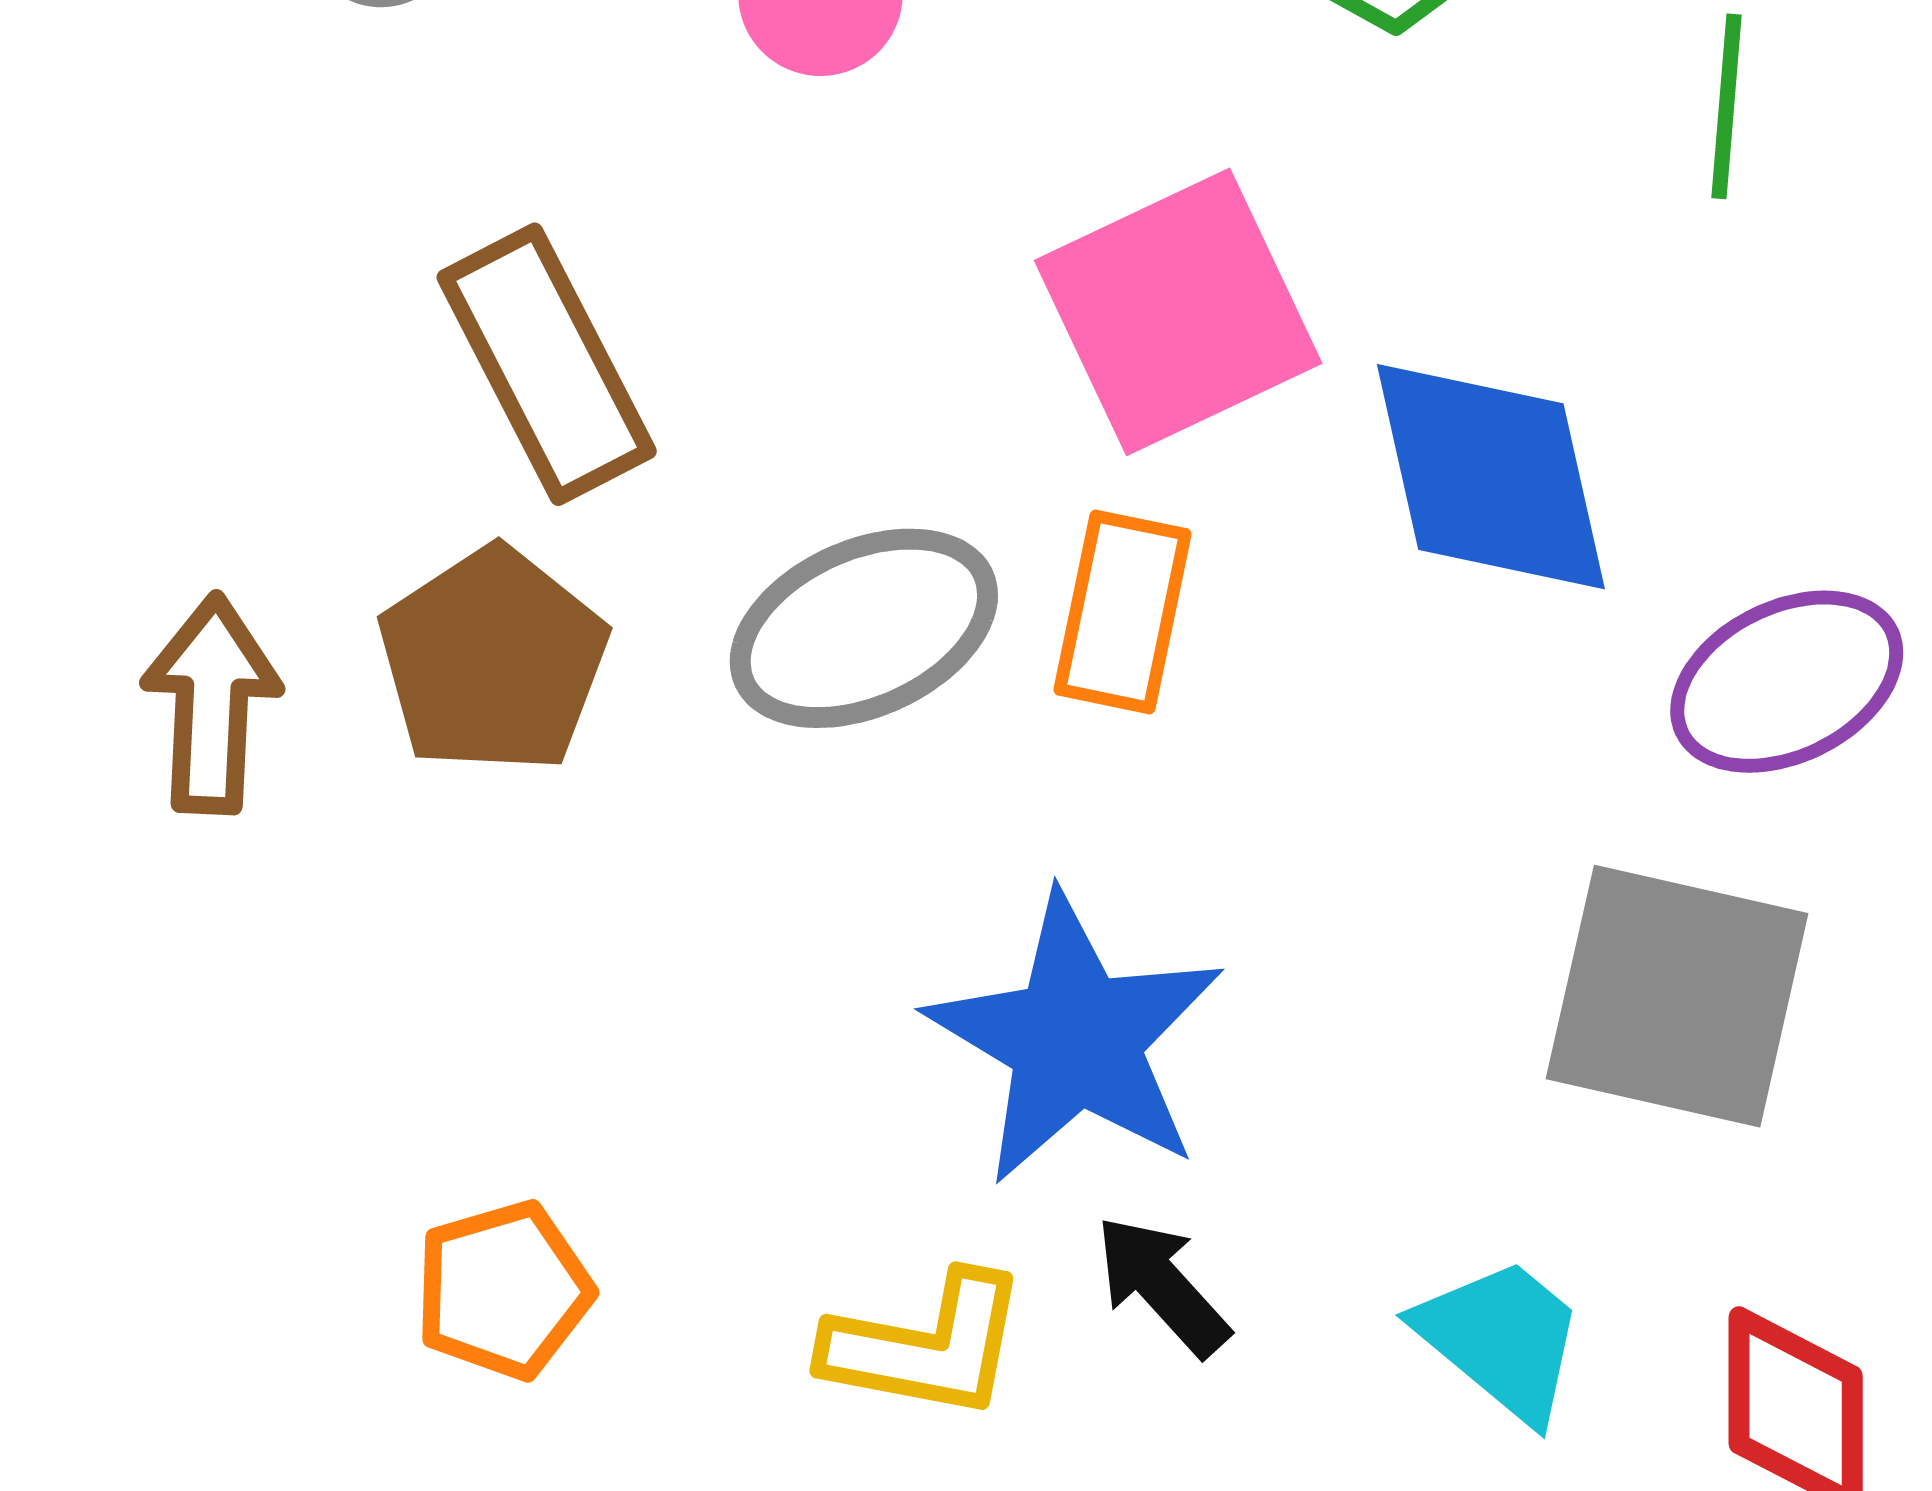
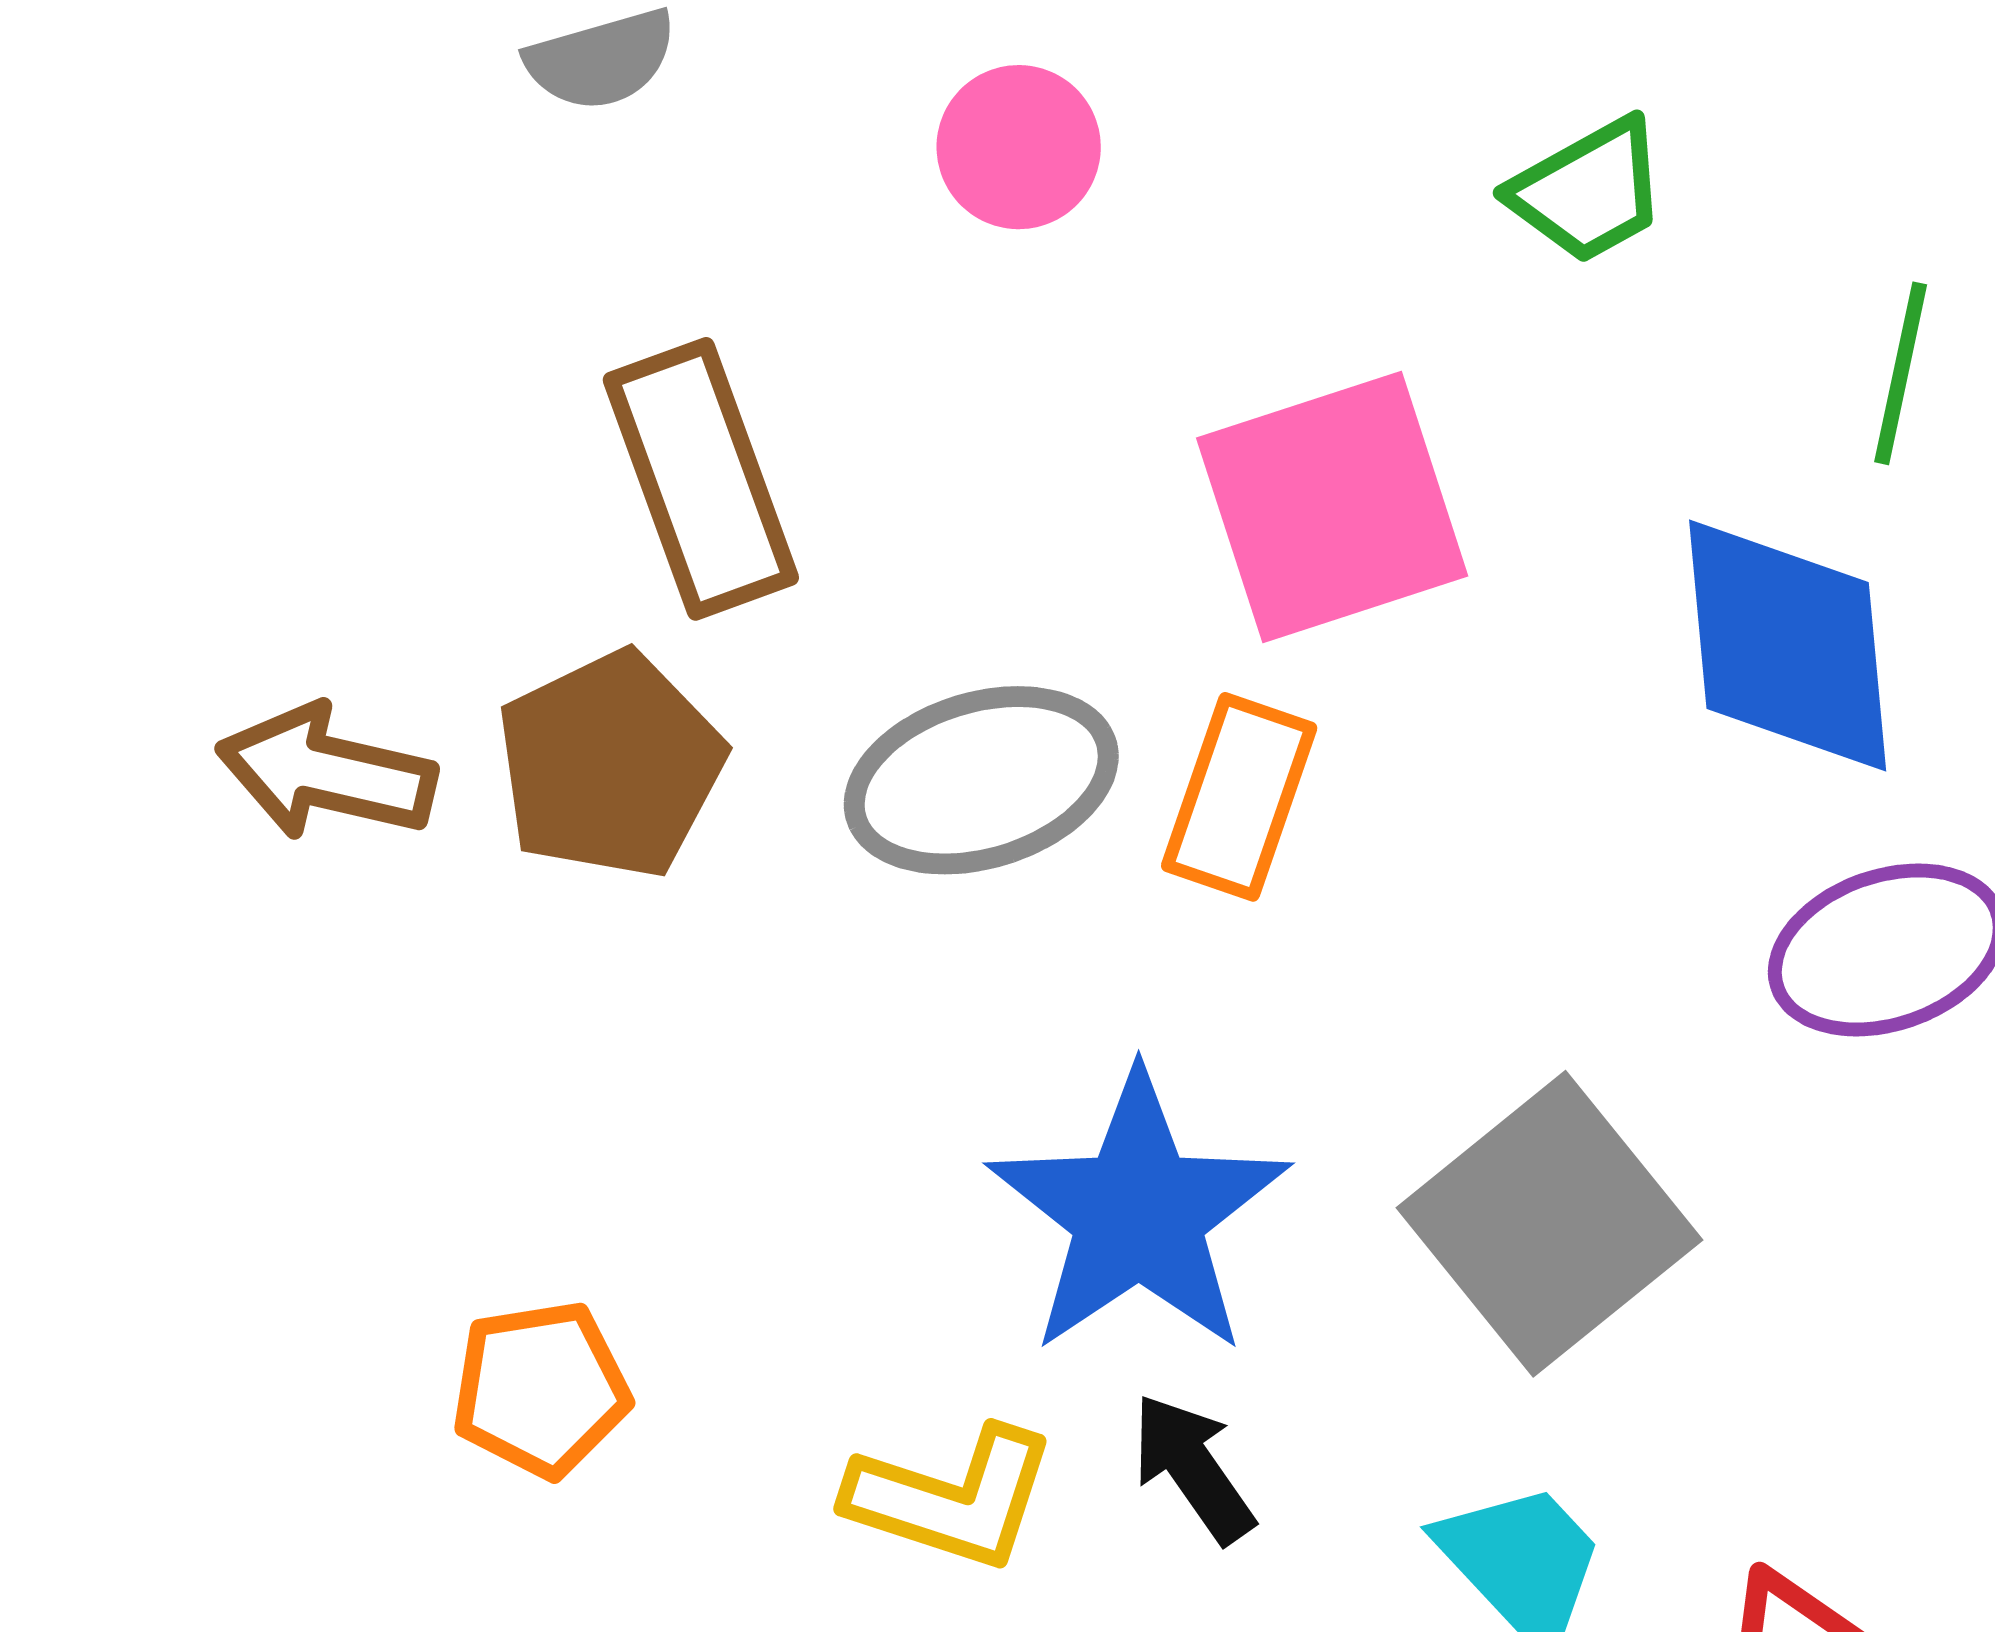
blue diamond: (1491, 477) -> (1788, 646), moved
brown arrow: (211, 704) -> (326, 772), turned -87
gray square: (1677, 996) -> (1549, 1224), moved, turned 31

